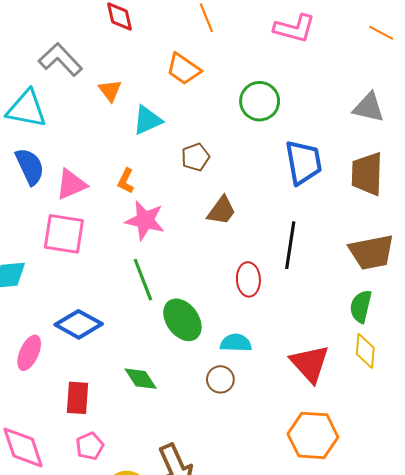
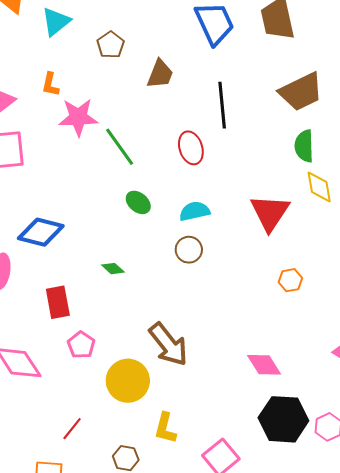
brown trapezoid: (222, 211) -> (160, 74), moved
green line: (143, 280) -> (120, 147), moved
green ellipse: (182, 320) -> (138, 202), size x0.6
red triangle: (310, 364) -> (270, 213), turned 30
green diamond: (141, 379) -> (113, 269), size x0.7
orange hexagon: (313, 435) -> (290, 280), size x0.5

